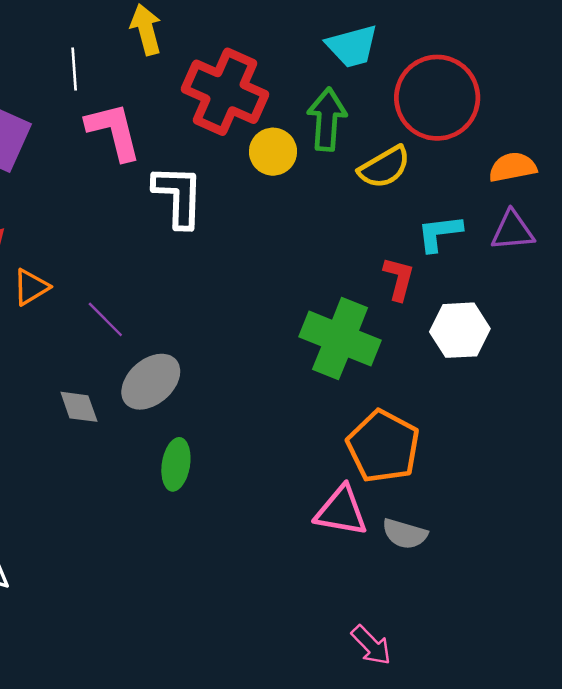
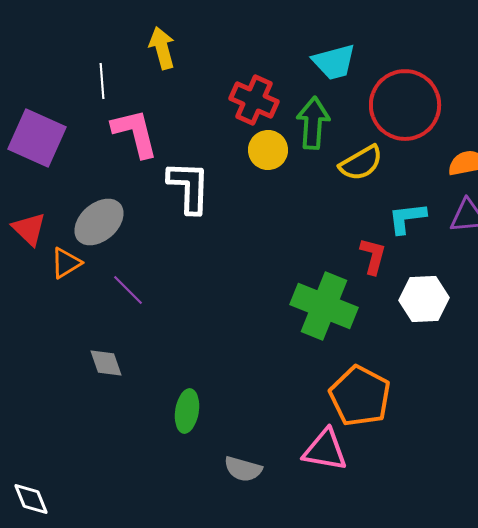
red cross: (225, 92) -> (254, 100), moved, size x0.7
gray ellipse: (151, 382) -> (99, 222), moved
gray semicircle: (405, 534) -> (243, 469), moved

